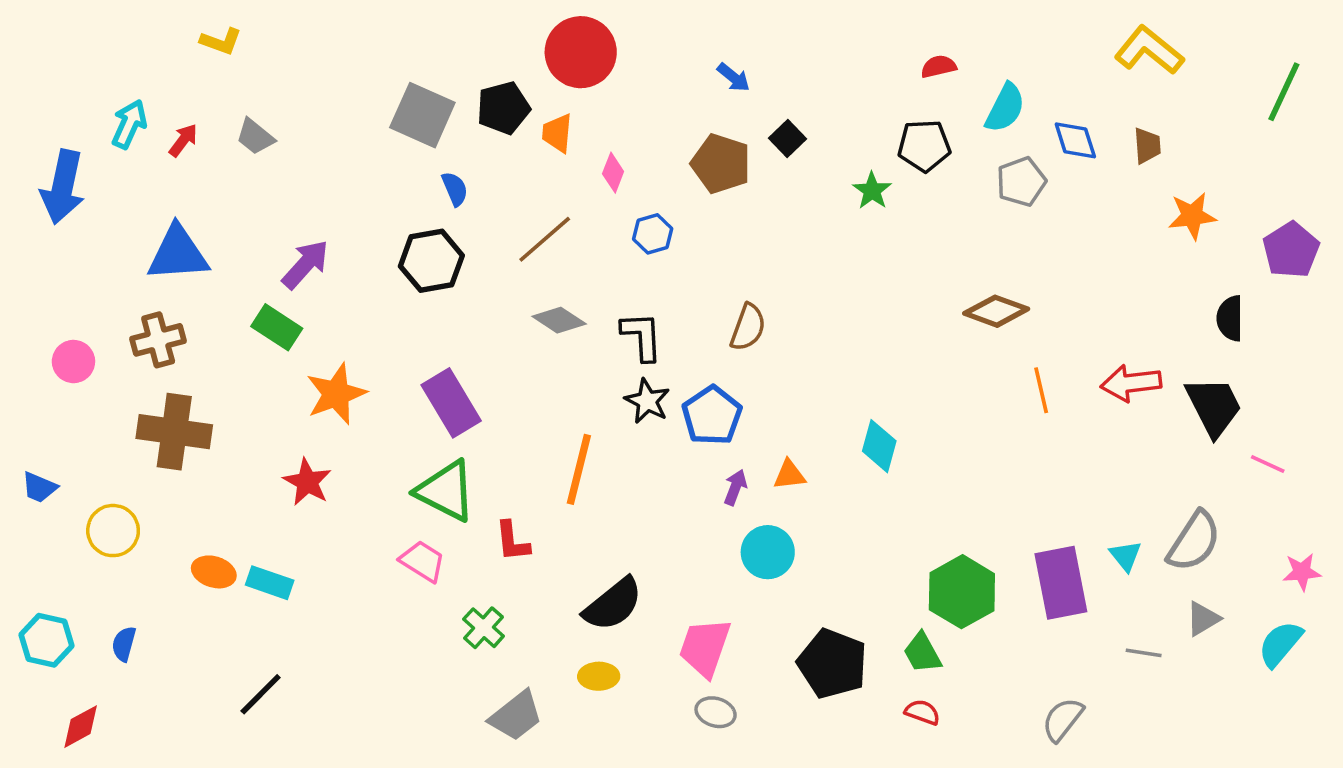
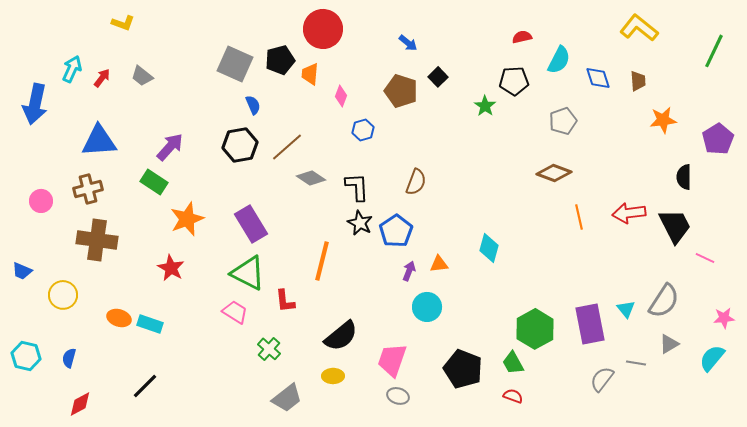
gray pentagon: (1021, 182) -> (563, 121), moved
brown line: (545, 239) -> (287, 147), moved
gray semicircle: (1063, 719) -> (602, 379), moved
red diamond: (81, 727) -> (80, 404), moved

